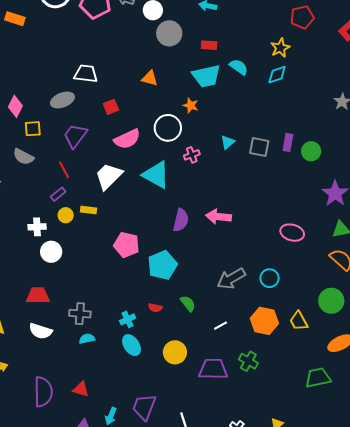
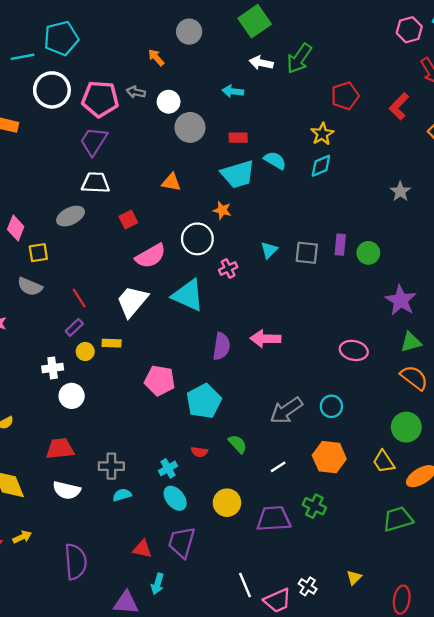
purple trapezoid: (75, 136) -> (94, 141), moved
yellow trapezoid: (299, 321) -> (384, 462), moved
red triangle: (81, 389) -> (142, 549), moved
purple trapezoid: (144, 407) -> (182, 542), moved

